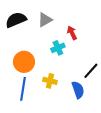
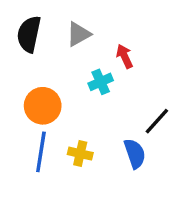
black semicircle: (16, 20) -> (29, 34), turned -55
yellow cross: (50, 81) -> (80, 154), moved

